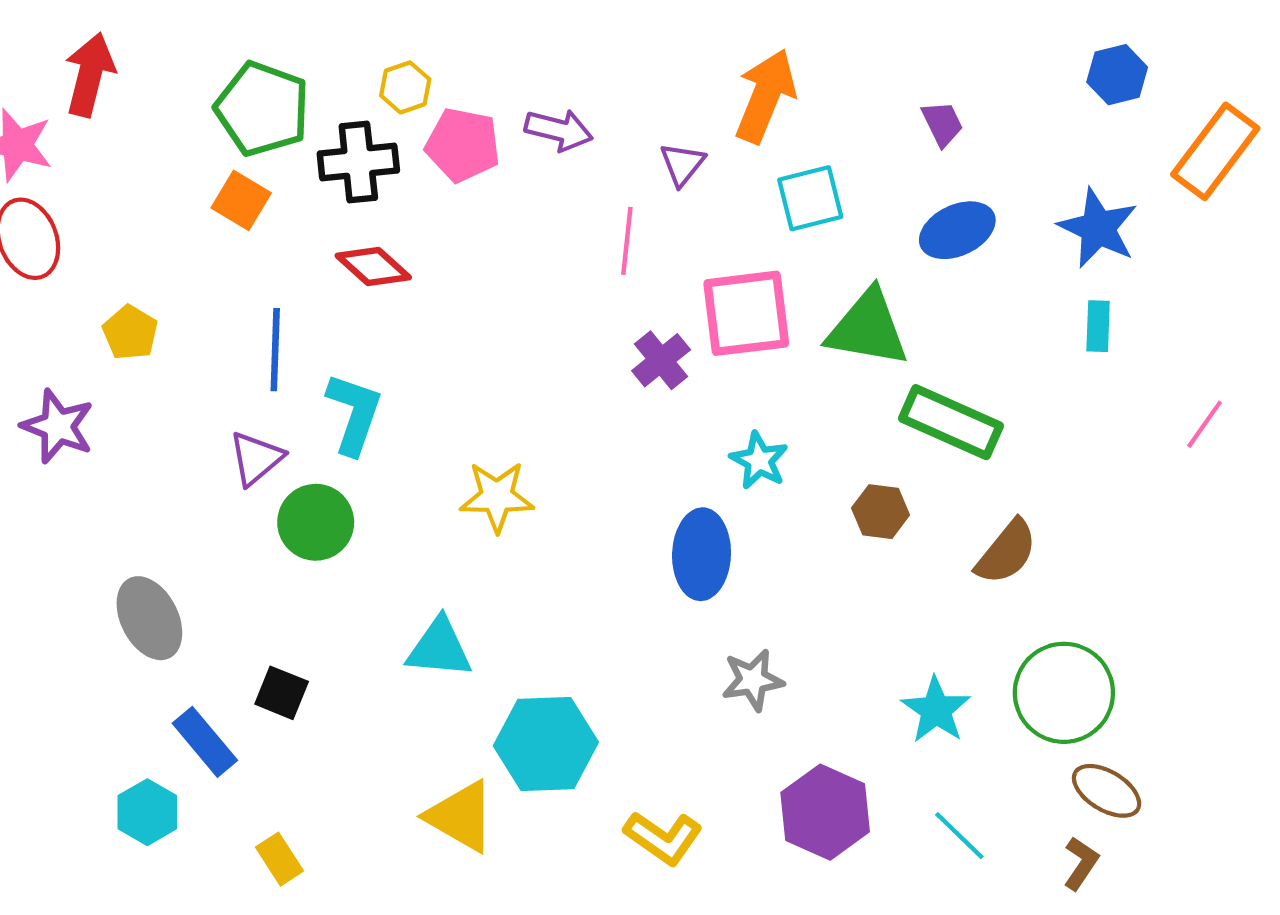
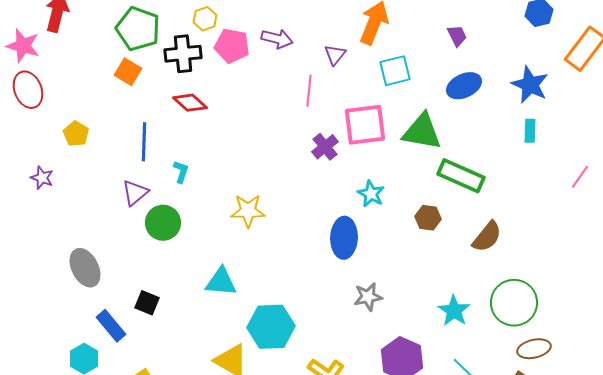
cyan L-shape: (354, 414) -> (181, 172), size x0.6
purple star: (58, 426) -> (42, 178), size x0.7
brown ellipse: (1107, 791) -> (534, 349), turned -44

